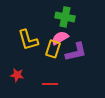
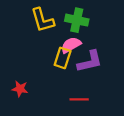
yellow L-shape: (28, 40) -> (42, 20), moved
red line: (50, 84) -> (79, 99), moved

